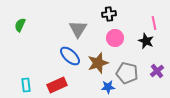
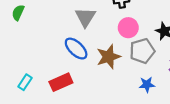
gray pentagon: (127, 73) -> (142, 51), moved, turned -30
cyan rectangle: (26, 85) -> (25, 82), turned 40
blue star: (108, 87) -> (147, 85), moved

